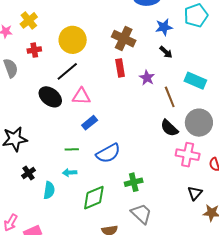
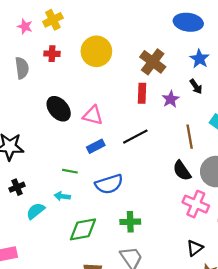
blue star: (164, 27) -> (199, 59), turned 30
black line: (67, 71) -> (135, 137), moved
purple star: (147, 78) -> (171, 99), moved
cyan semicircle: (49, 190) -> (36, 211), turned -150

